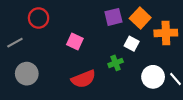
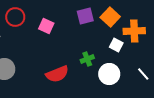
pink square: (75, 42) -> (46, 26), moved
white square: (132, 44) -> (116, 45), moved
white circle: (153, 77) -> (109, 74), moved

